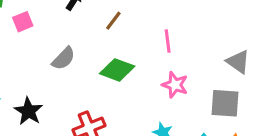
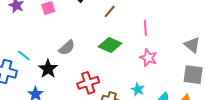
gray semicircle: (64, 58) -> (67, 48), moved
gray square: (225, 103) -> (193, 75), moved

